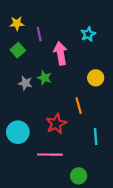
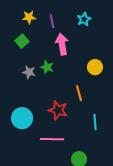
yellow star: (17, 23) -> (29, 17), moved
purple line: (39, 34) -> (52, 21), moved
cyan star: (88, 34) -> (84, 19), moved
red star: (56, 124) -> (58, 110), turned -30

